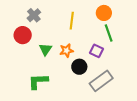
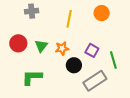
gray cross: (34, 15) -> (32, 11), turned 32
green line: (109, 33) -> (113, 60), moved
red circle: (23, 35) -> (18, 43), moved

